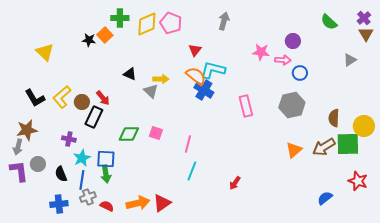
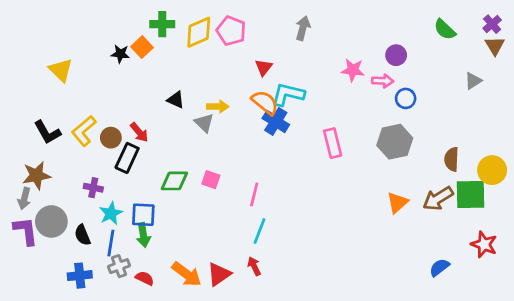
gray circle: (38, 164) -> (51, 221), size x1.5
red arrow: (235, 183) -> (254, 266), moved, turned 120
orange arrow: (138, 203) -> (187, 274), turned 50

